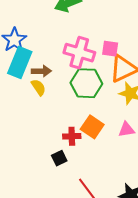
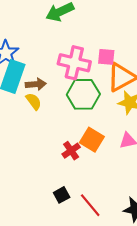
red cross: (72, 136) -> (71, 151), turned -30
black square: (59, 158) -> (62, 195), moved

